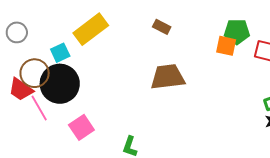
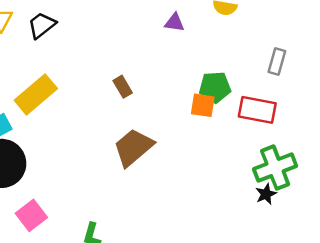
brown rectangle: (162, 27) -> (123, 87), turned 36
brown trapezoid: (168, 77) -> (133, 147), turned -30

